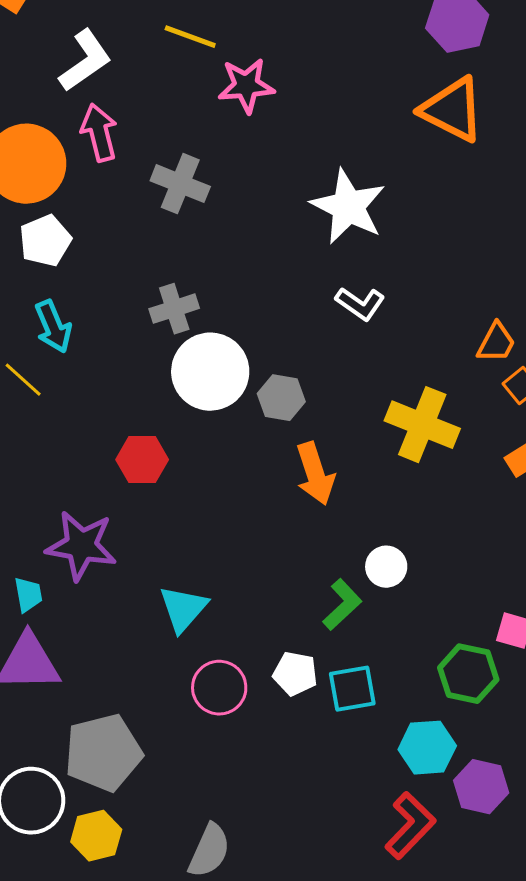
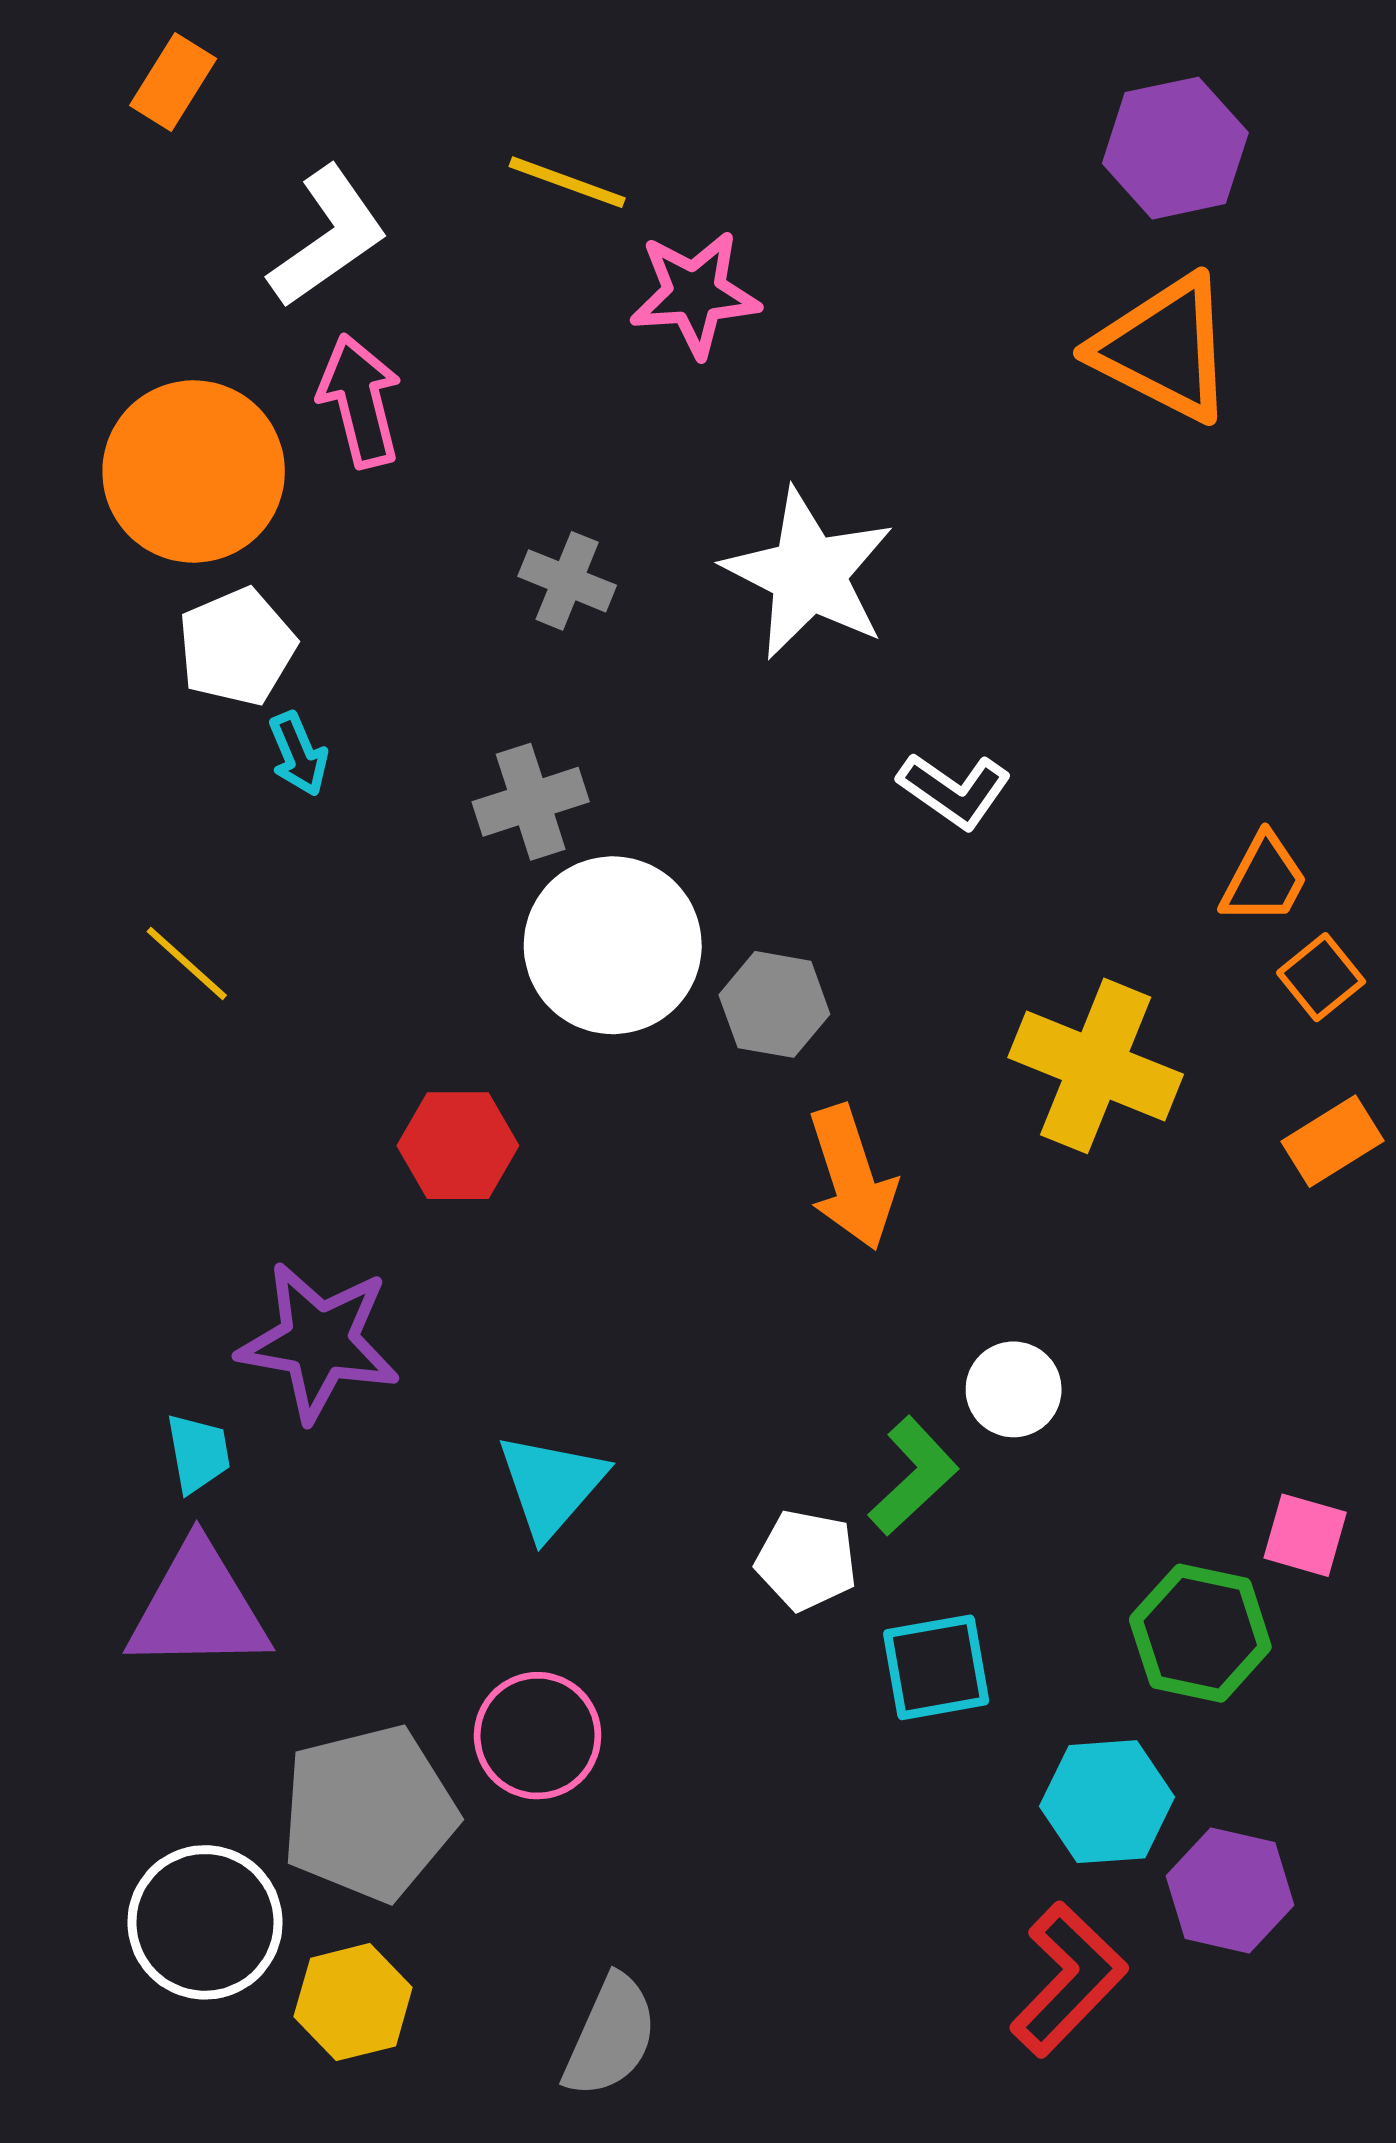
gray cross: (180, 184) -> (567, 581), moved, size x0.7
white star: (348, 207) -> (809, 574), moved
cyan arrow: (53, 327) -> (298, 754), moved, size x0.7
white pentagon: (295, 674) -> (806, 1560), moved
pink circle: (219, 688) -> (538, 1736), moved

